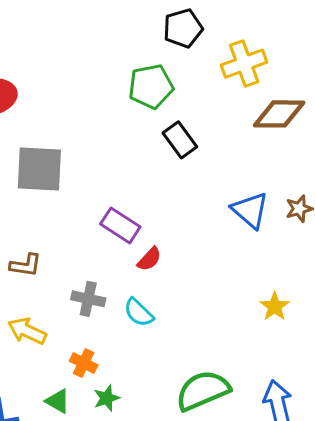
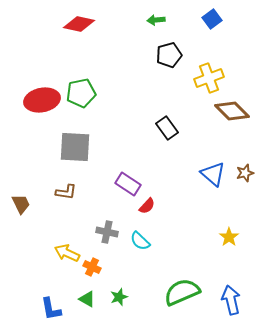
green pentagon: (151, 86) -> (81, 93), moved
brown diamond: (279, 114) -> (232, 111), turned 44
brown L-shape: (26, 265) -> (66, 192), moved
orange cross: (84, 363) -> (92, 267), moved

